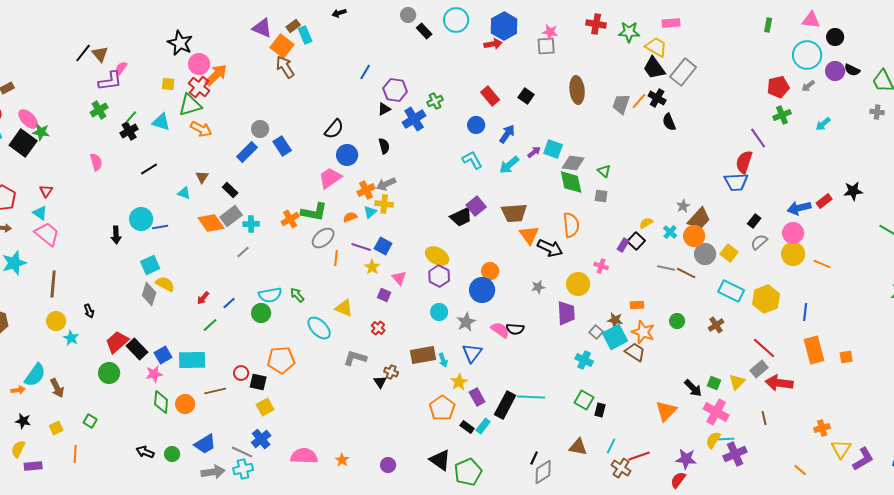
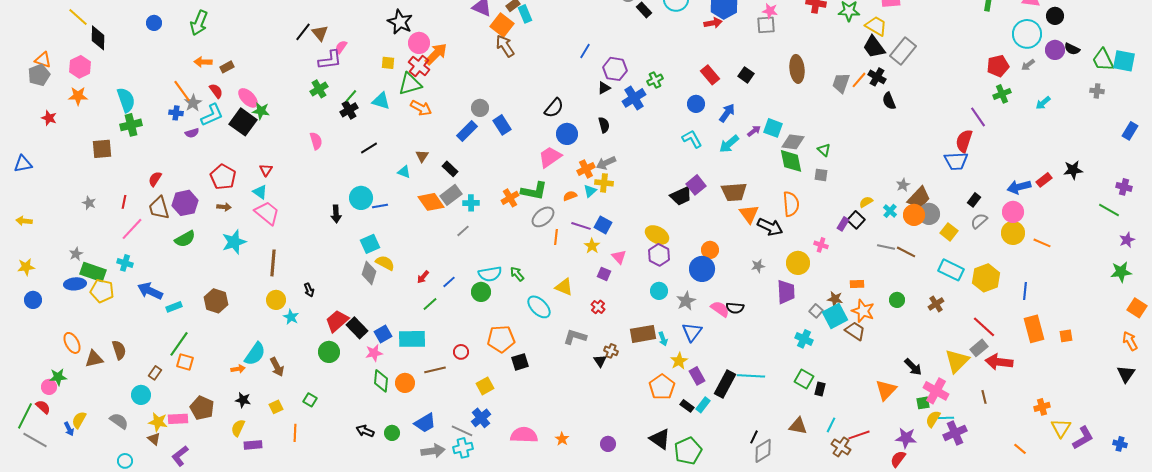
gray circle: (705, 254) -> (929, 214), moved
black square: (258, 382) -> (520, 362), moved, turned -30
yellow triangle: (737, 382) -> (957, 361), size x1.5
green square: (714, 383) -> (923, 403), moved, turned -32

